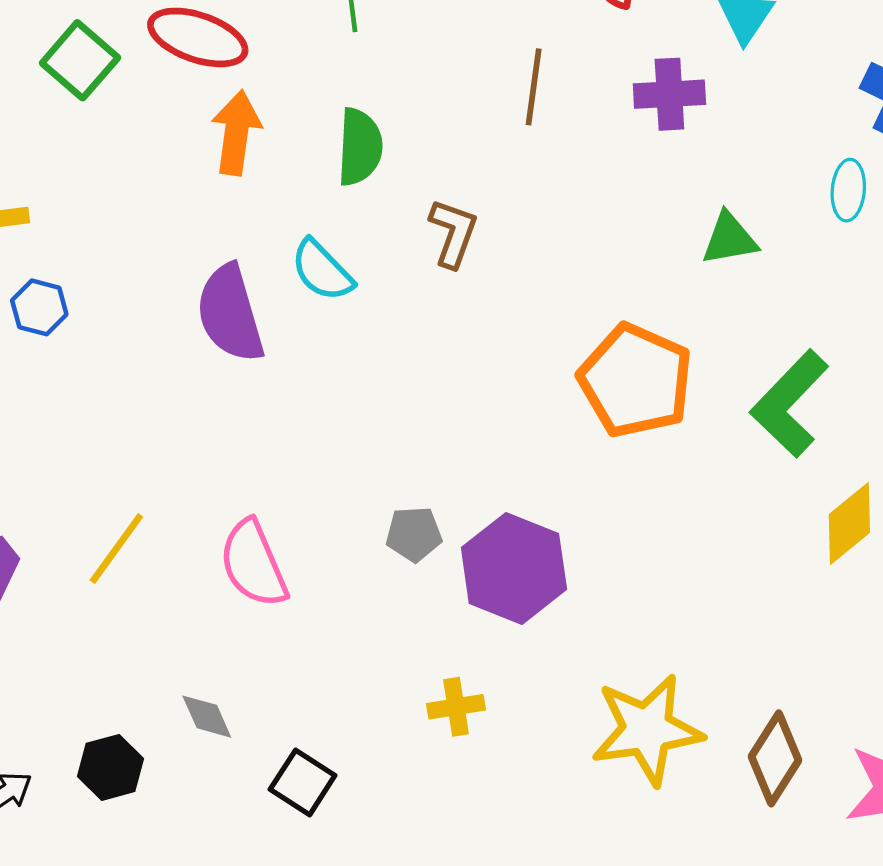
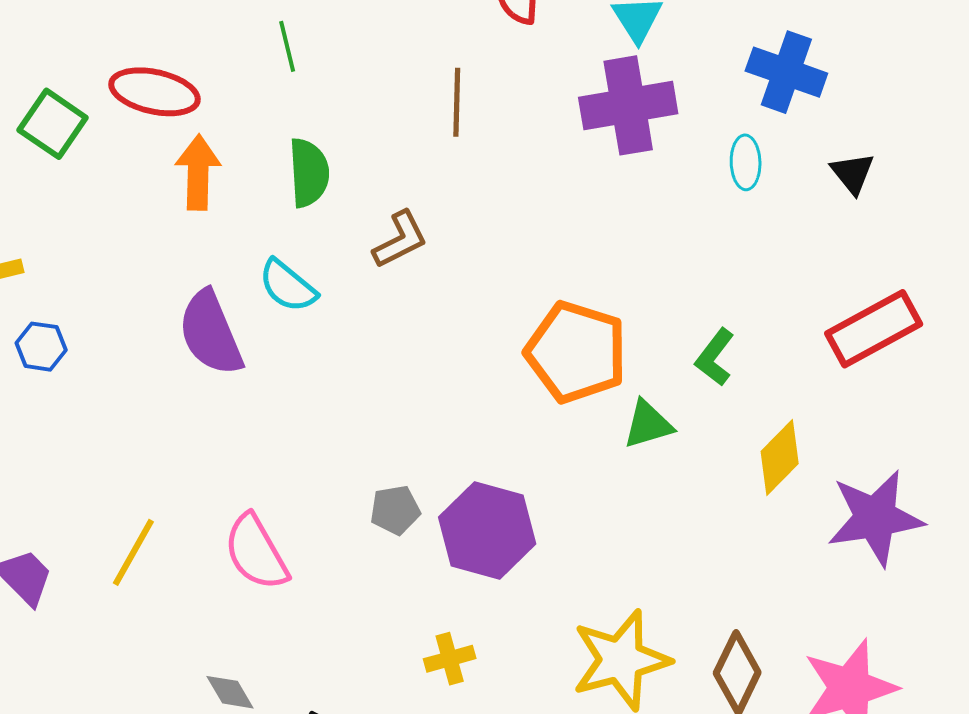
purple cross: (669, 94) -> (628, 105), moved, size x1.5
brown L-shape: (453, 233) -> (400, 240), turned 50
green triangle: (729, 239) -> (648, 424), moved
green L-shape: (790, 404) -> (715, 357), size x0.6

